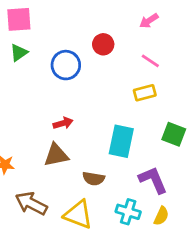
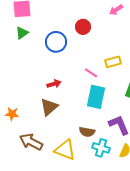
pink line: (150, 61) -> (91, 73), moved
brown triangle: (56, 155) -> (49, 107), turned -30
brown semicircle: (94, 179) -> (87, 132), moved

